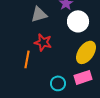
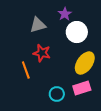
orange line: (27, 59) -> (26, 70), turned -30

